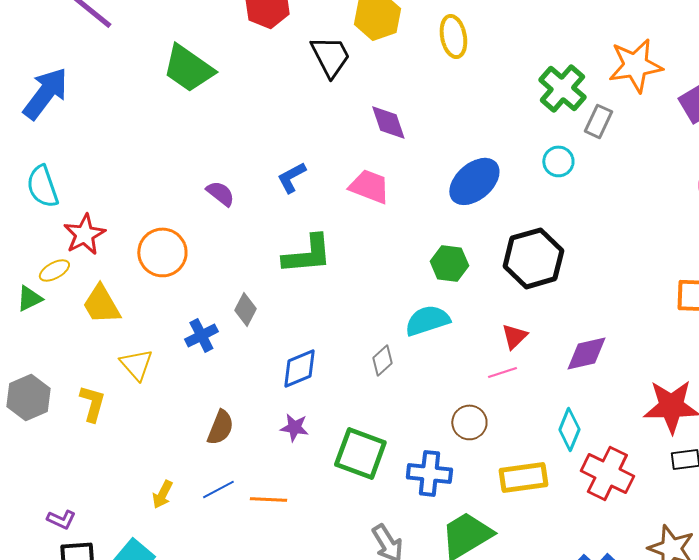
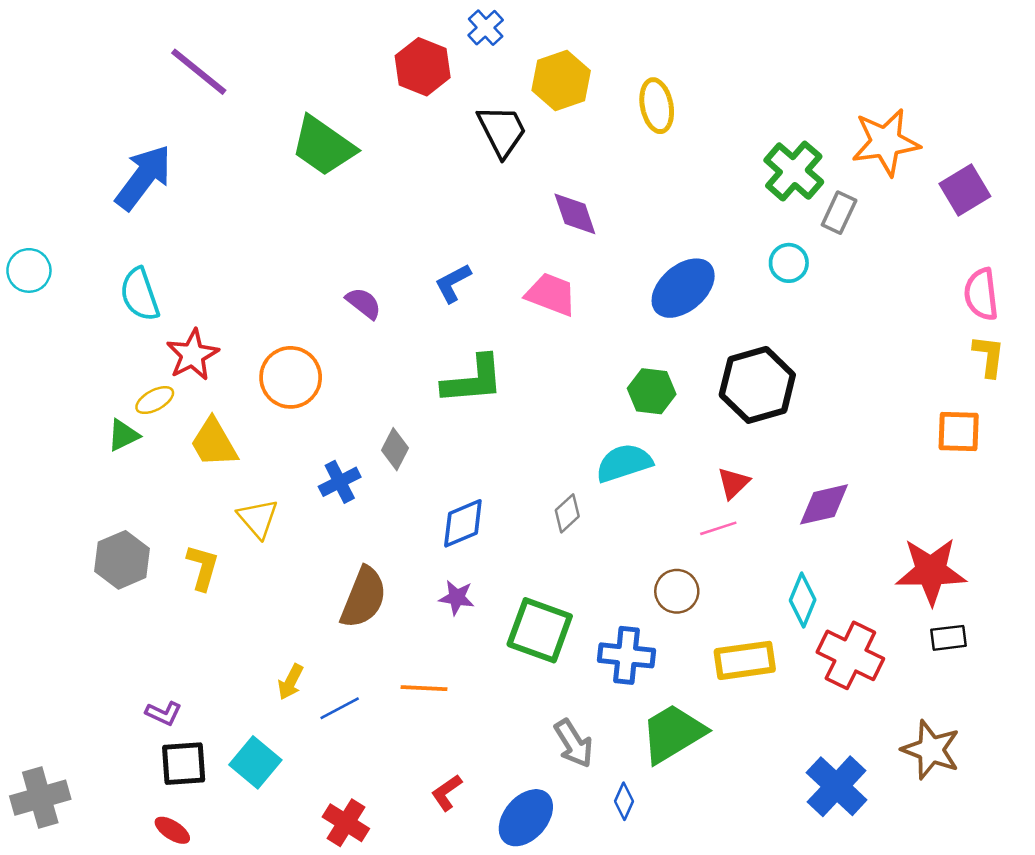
brown semicircle: (220, 427) -> (364, 598), size x1.4
blue line: (218, 489) -> (340, 708), moved

